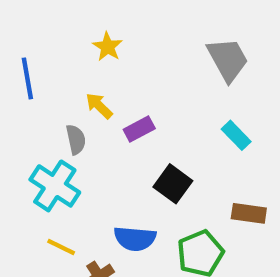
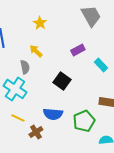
gray trapezoid: (228, 59) -> (91, 16), moved
purple rectangle: (139, 129) -> (78, 50), moved
black square: (173, 184) -> (62, 81), moved

